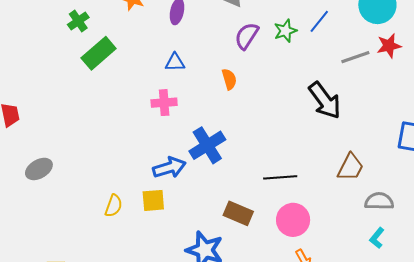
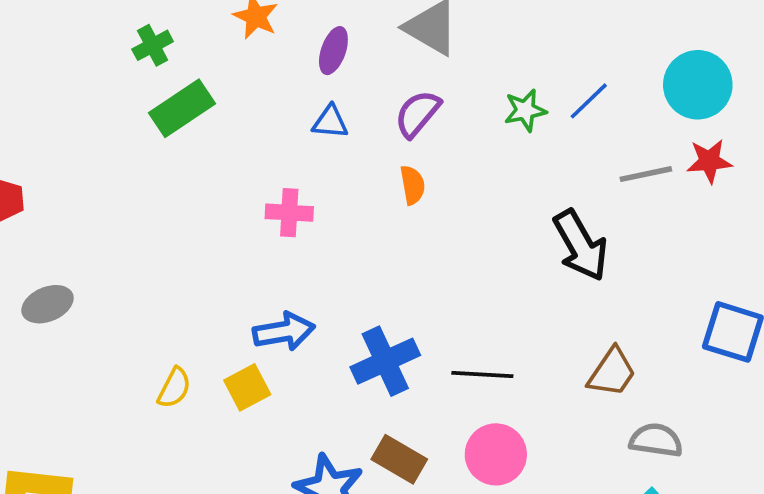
purple semicircle: (247, 36) -> (418, 114), moved
blue triangle: (175, 62) -> (330, 122), moved
blue cross: (207, 145) -> (385, 361), moved
yellow square: (153, 200) -> (247, 387), turned -30
brown rectangle: (238, 213) -> (399, 459), moved

